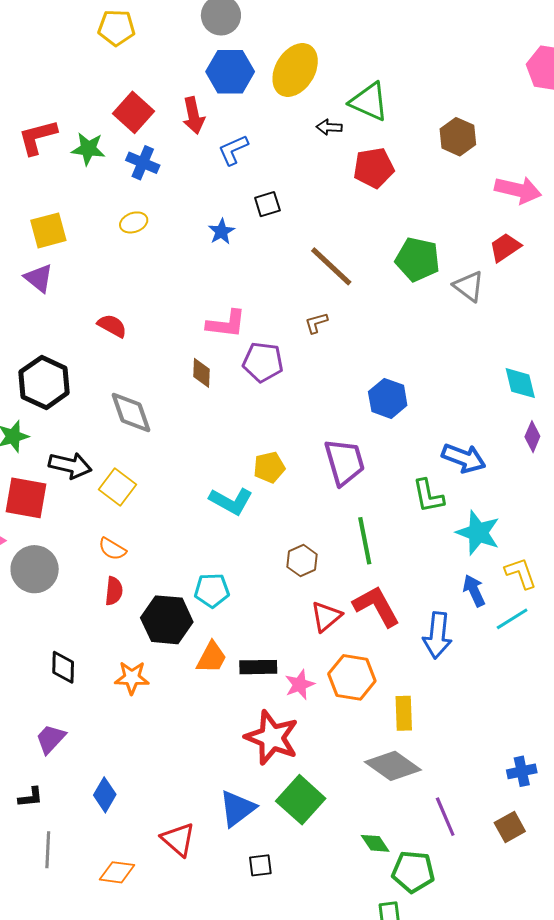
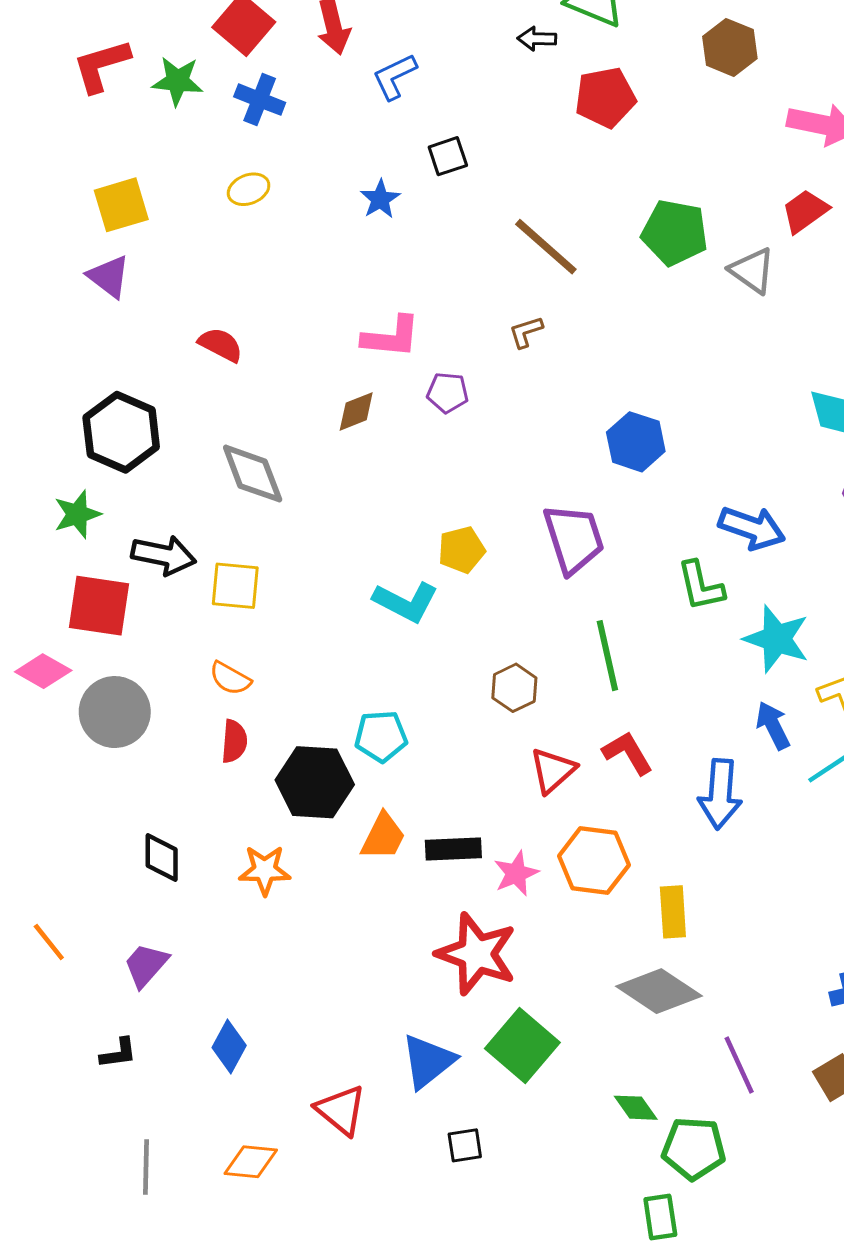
purple pentagon: (263, 362) -> (448, 393), size x0.7
brown diamond: (201, 373) -> (356, 411), turned 68
yellow square: (117, 487) -> (235, 586), turned -30
red L-shape: (376, 606) -> (628, 753), size x0.7
gray line: (48, 850) -> (146, 1167), moved

